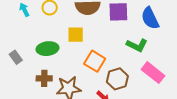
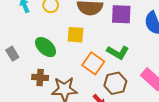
green L-shape: (137, 45) -> (118, 52), moved
green ellipse: (47, 49) -> (46, 47), turned 45

